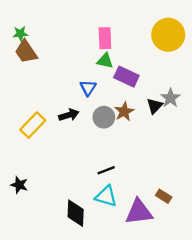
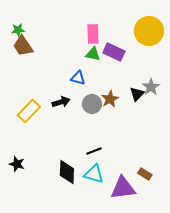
purple rectangle: (126, 77) -> (114, 52), moved
blue triangle: (88, 88) -> (78, 78), turned -49
black diamond: (76, 213) -> (67, 172), moved

